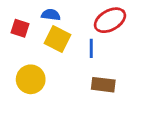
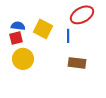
blue semicircle: (51, 15) -> (18, 26), moved
red square: (20, 28) -> (16, 38), moved, turned -32

